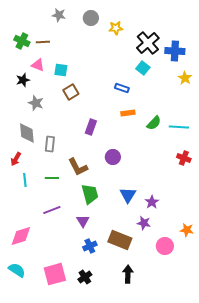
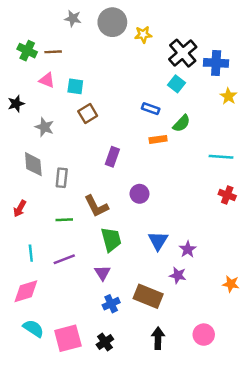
gray circle: (91, 18) -> (112, 22), size x1.5
black star: (23, 80) -> (16, 104), moved
green semicircle: (154, 123) -> (181, 123), moved
red arrow: (16, 159) -> (20, 209), moved
cyan line: (25, 180) -> (31, 253), moved
pink circle: (165, 246) -> (204, 335), moved
cyan semicircle: (17, 270) -> (33, 328), moved

